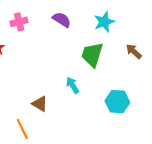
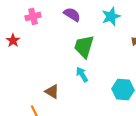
green trapezoid: (92, 55) -> (84, 46), moved

